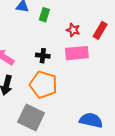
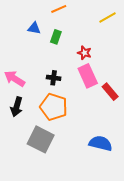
red rectangle: (100, 30) -> (110, 92), moved, turned -72
pink rectangle: (77, 53) -> (88, 76), turned 70

